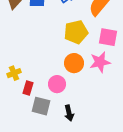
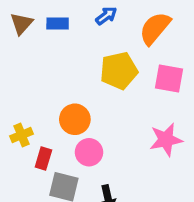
pink star: (100, 62) -> (166, 140), moved
orange circle: (74, 63) -> (75, 119), moved

